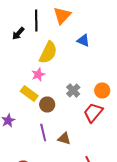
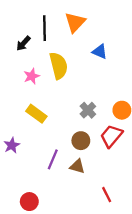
yellow semicircle: (48, 52) -> (59, 66), turned -40
pink star: (38, 74) -> (32, 76), moved
brown circle: (47, 104) -> (81, 141), moved
purple line: (43, 132) -> (53, 159), turned 36

